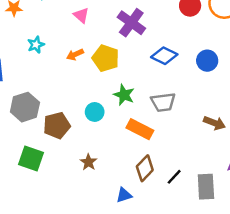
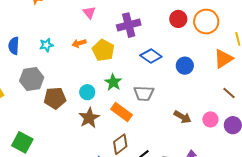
purple cross: (131, 23) -> (129, 25), turned 30
cyan star: (36, 45) -> (46, 45), moved
green square: (31, 158) -> (22, 142), moved
brown star: (89, 162) -> (89, 118), moved, size x1.5

